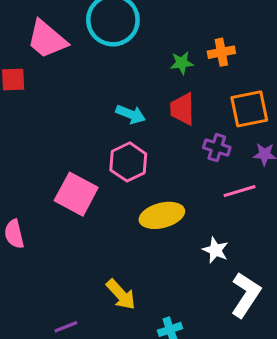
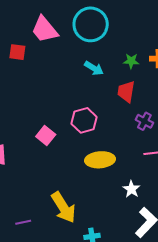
cyan arrow: (131, 114) -> (94, 68), moved
pink square: (76, 194) -> (46, 135), size x0.7
yellow arrow: (121, 295) -> (63, 207), size x1.4

